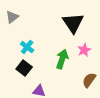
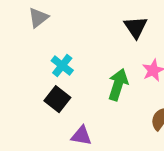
black triangle: (73, 23) -> (136, 27), size x0.7

